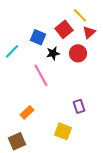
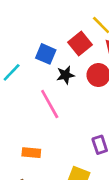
orange rectangle: (27, 112) -> (31, 153), turned 48

